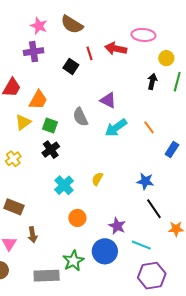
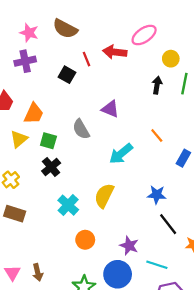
pink ellipse: (143, 35) -> (144, 35), turned -35
cyan arrow: (116, 128) -> (121, 154), moved
yellow semicircle: (97, 179) -> (104, 196), size x1.6
brown rectangle: (14, 207) -> (15, 214), moved
brown arrow: (33, 235) -> (38, 272), moved

